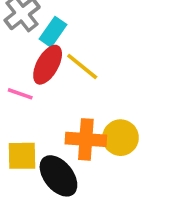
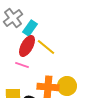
pink line: (20, 94) -> (22, 65), moved

